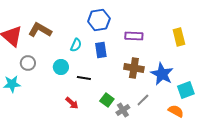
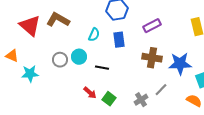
purple rectangle: (134, 36) -> (152, 26), turned -30
gray circle: (28, 63) -> (60, 60), moved
blue star: (162, 74) -> (180, 64), turned -30
green square: (107, 100) -> (109, 99), moved

